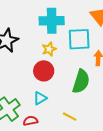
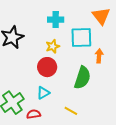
cyan cross: (52, 21) -> (56, 20), size x0.7

